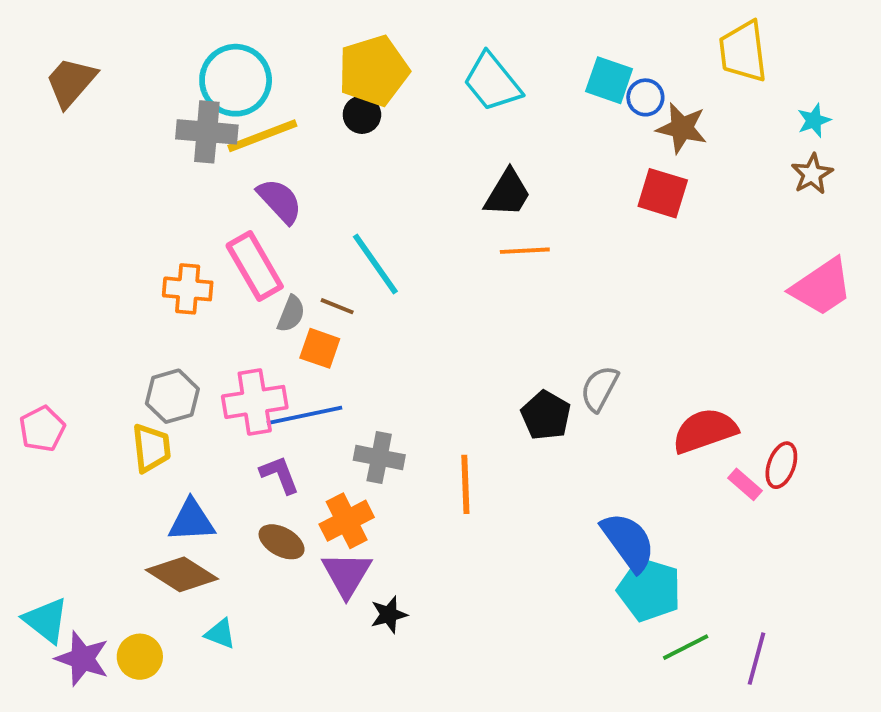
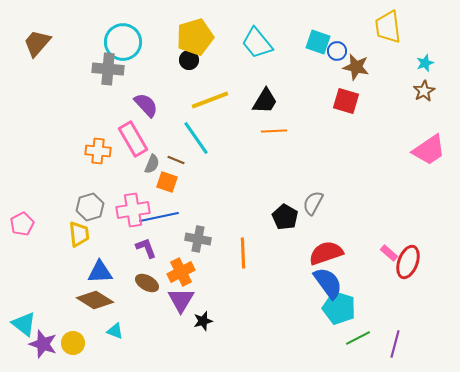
yellow line: (262, 136) -> (210, 100), moved
red semicircle: (705, 431) -> (326, 253), moved
red ellipse: (781, 465) -> (408, 262), moved, size x1.4

